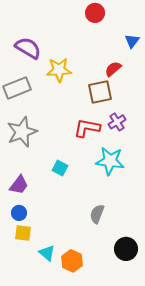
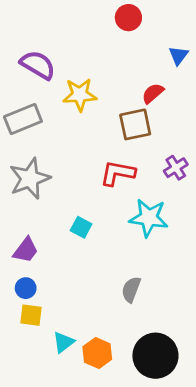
purple cross: (117, 122) -> (176, 168), moved
black circle: (126, 249) -> (155, 356), moved, size x1.4
cyan triangle: (47, 253) -> (64, 342), turned 42

